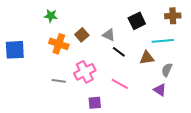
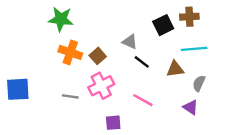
green star: (51, 16) -> (61, 19), size x1.5
brown cross: (173, 16) -> (189, 17), moved
brown square: (82, 35) -> (98, 56), moved
blue square: (15, 50) -> (18, 89), moved

